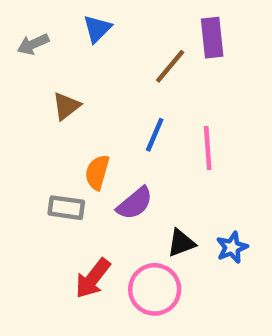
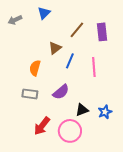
purple rectangle: (212, 38) -> (102, 32), moved
brown triangle: (66, 106) -> (55, 48), moved
orange semicircle: (97, 172) -> (35, 68), moved

